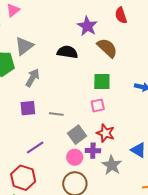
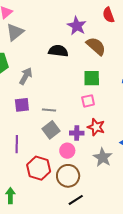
gray triangle: (24, 46) -> (15, 32), moved
gray square: (77, 135) -> (51, 130), moved
purple line: (35, 147) -> (17, 144), moved, turned -54
purple cross: (93, 151) -> (77, 133), moved
red hexagon: (23, 178) -> (39, 168), moved

